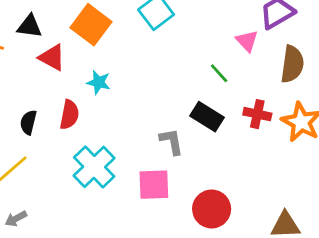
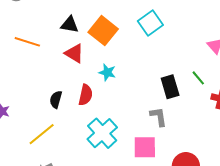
black triangle: (30, 26) -> (70, 25), moved
green line: (219, 73) -> (198, 78), moved
black rectangle: (207, 117) -> (170, 87), moved, turned 40

